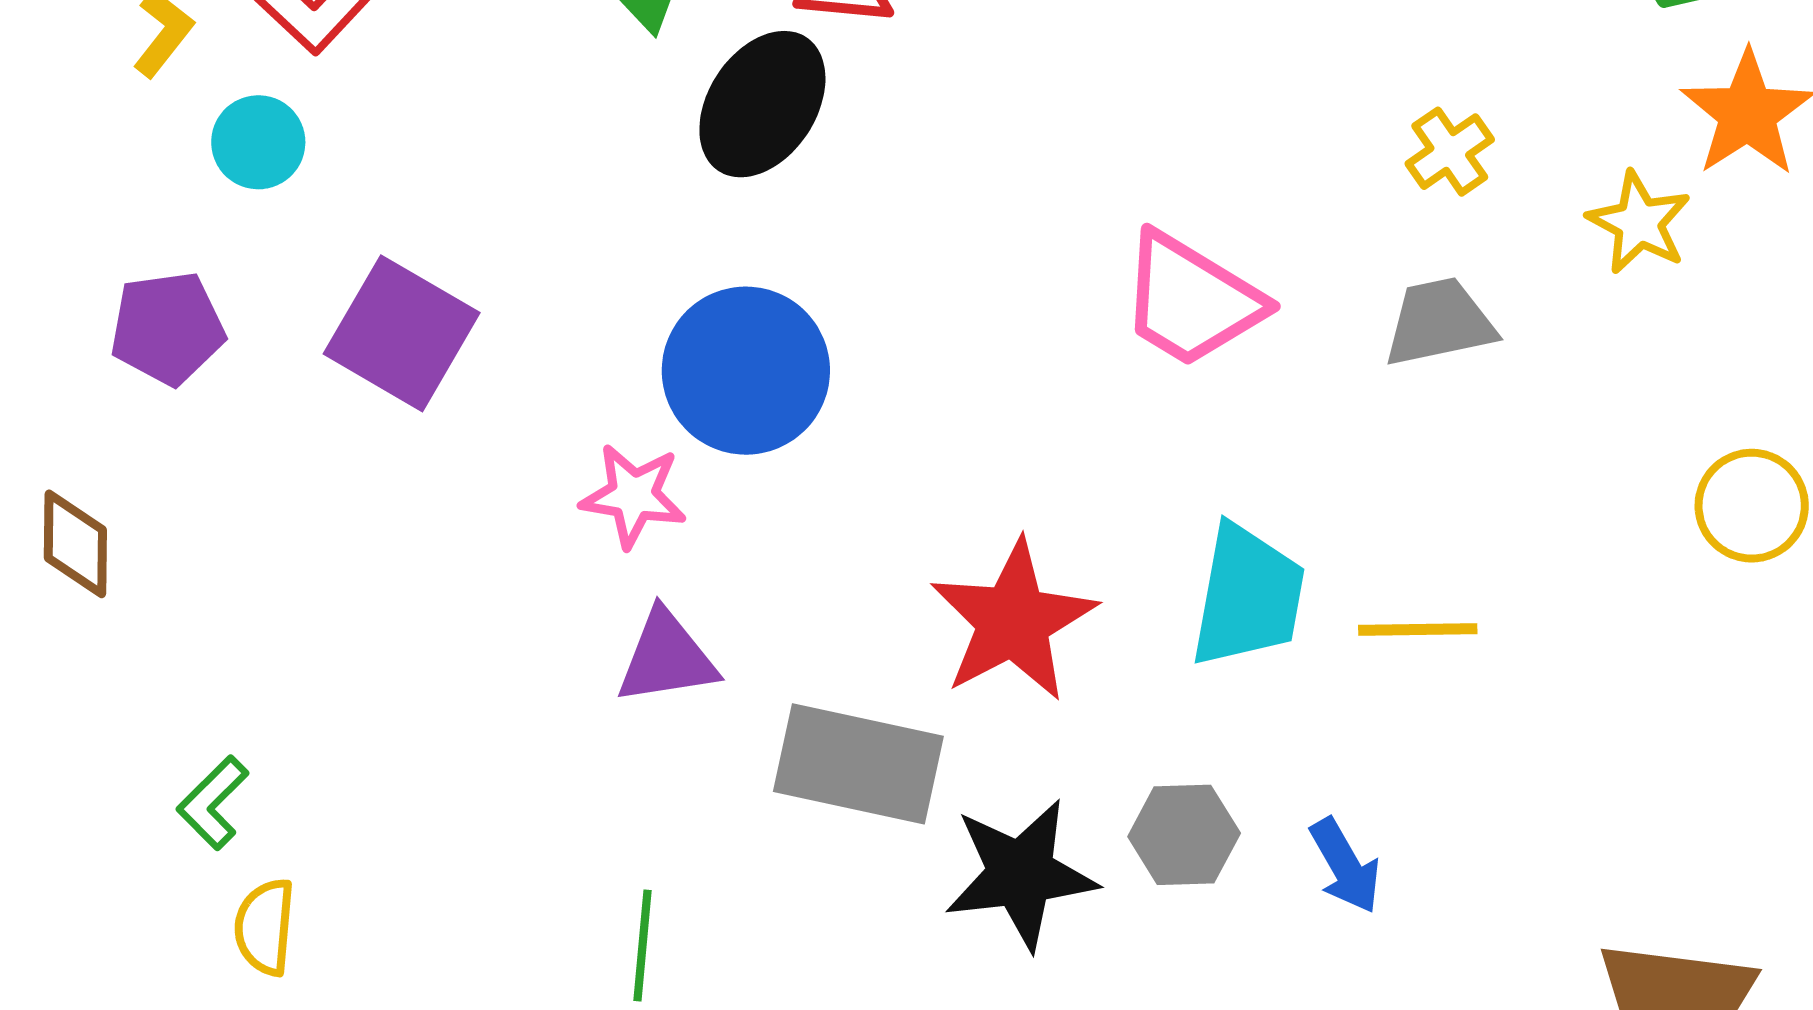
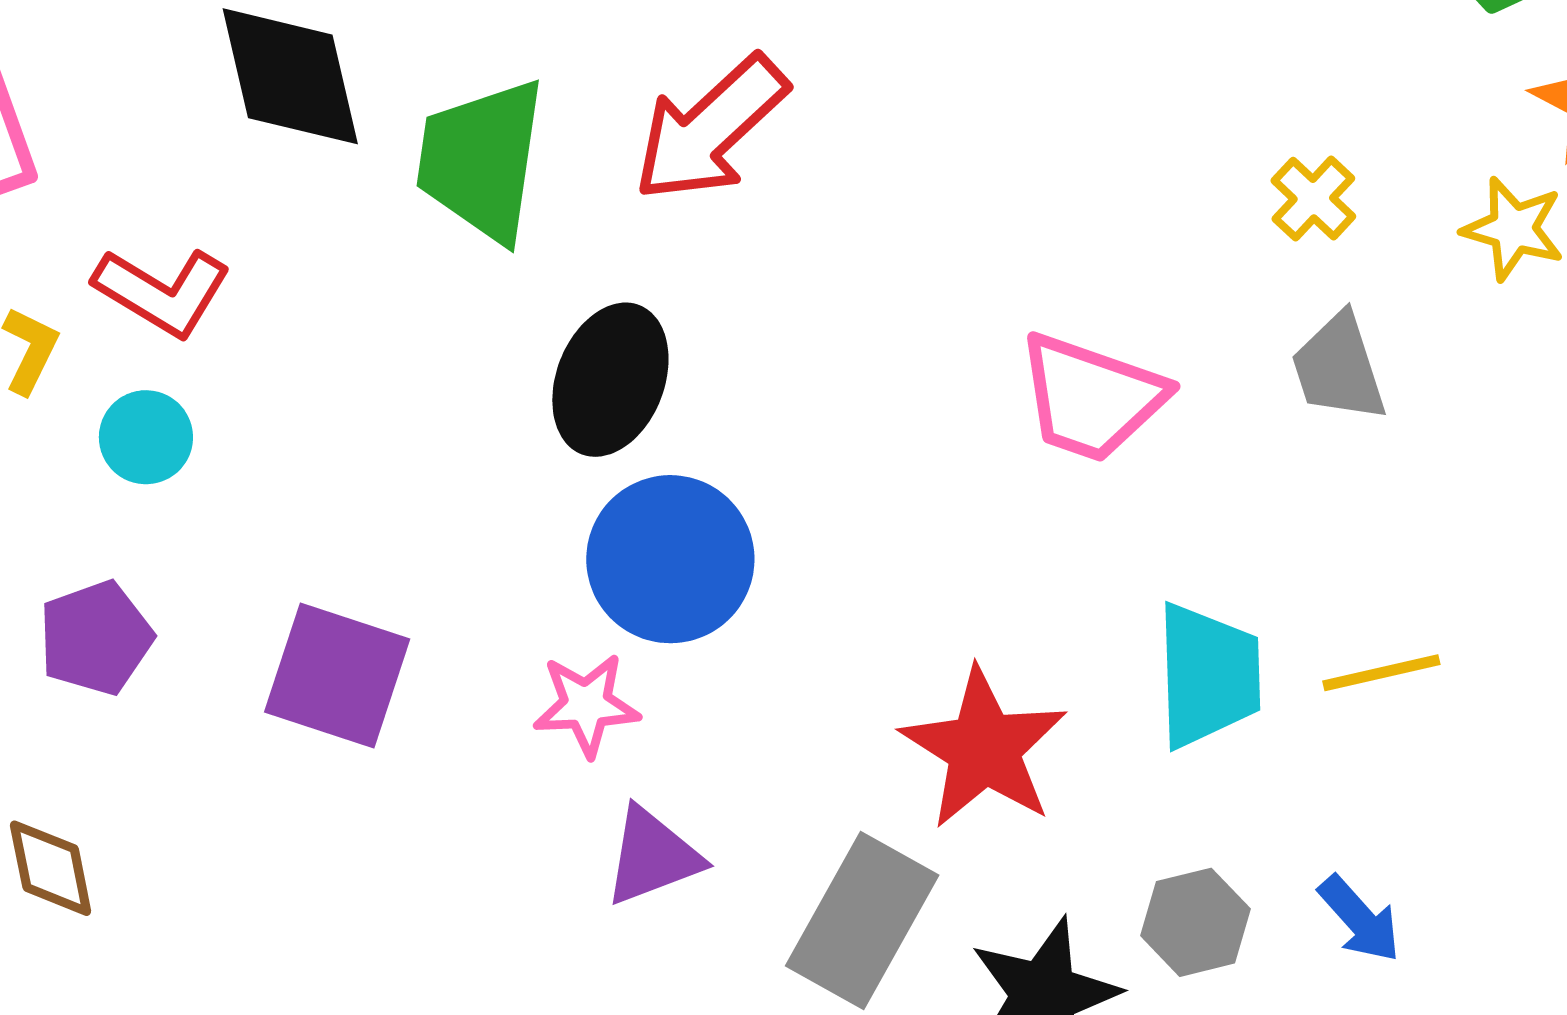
black ellipse: (762, 104) -> (610, 380), moved
gray trapezoid: (1439, 322) -> (1339, 368), turned -84
purple square: (402, 333) -> (337, 676), moved
gray rectangle: (858, 764) -> (862, 921), turned -61

